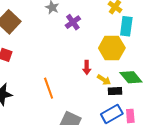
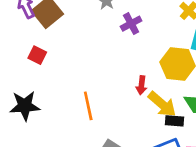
yellow arrow: (104, 80) -> (162, 104), size x1.6

